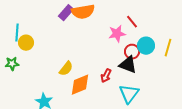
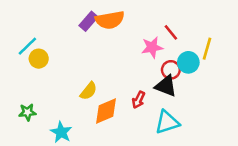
cyan line: (17, 33) -> (27, 46), turned 42
yellow line: (168, 48) -> (207, 49), moved
green star: (12, 64) -> (27, 112), moved
cyan triangle: (129, 94) -> (167, 122), turned 35

